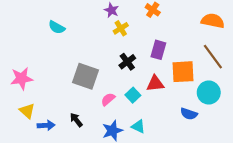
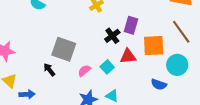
black cross: (127, 62) -> (112, 36), moved
black arrow: (76, 120) -> (49, 70), moved

